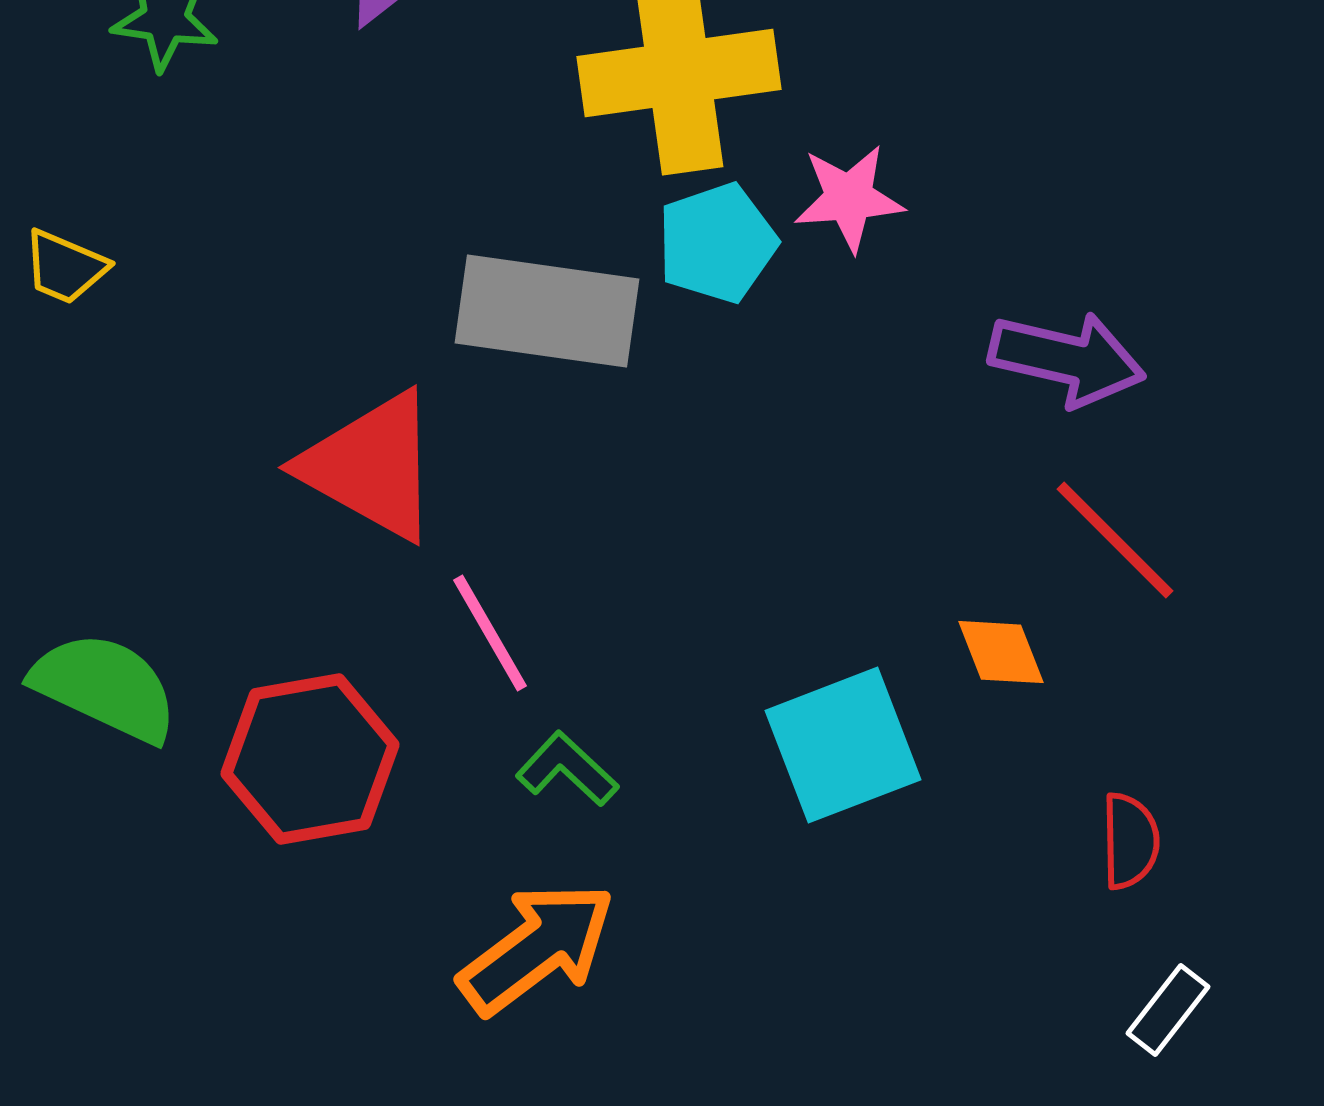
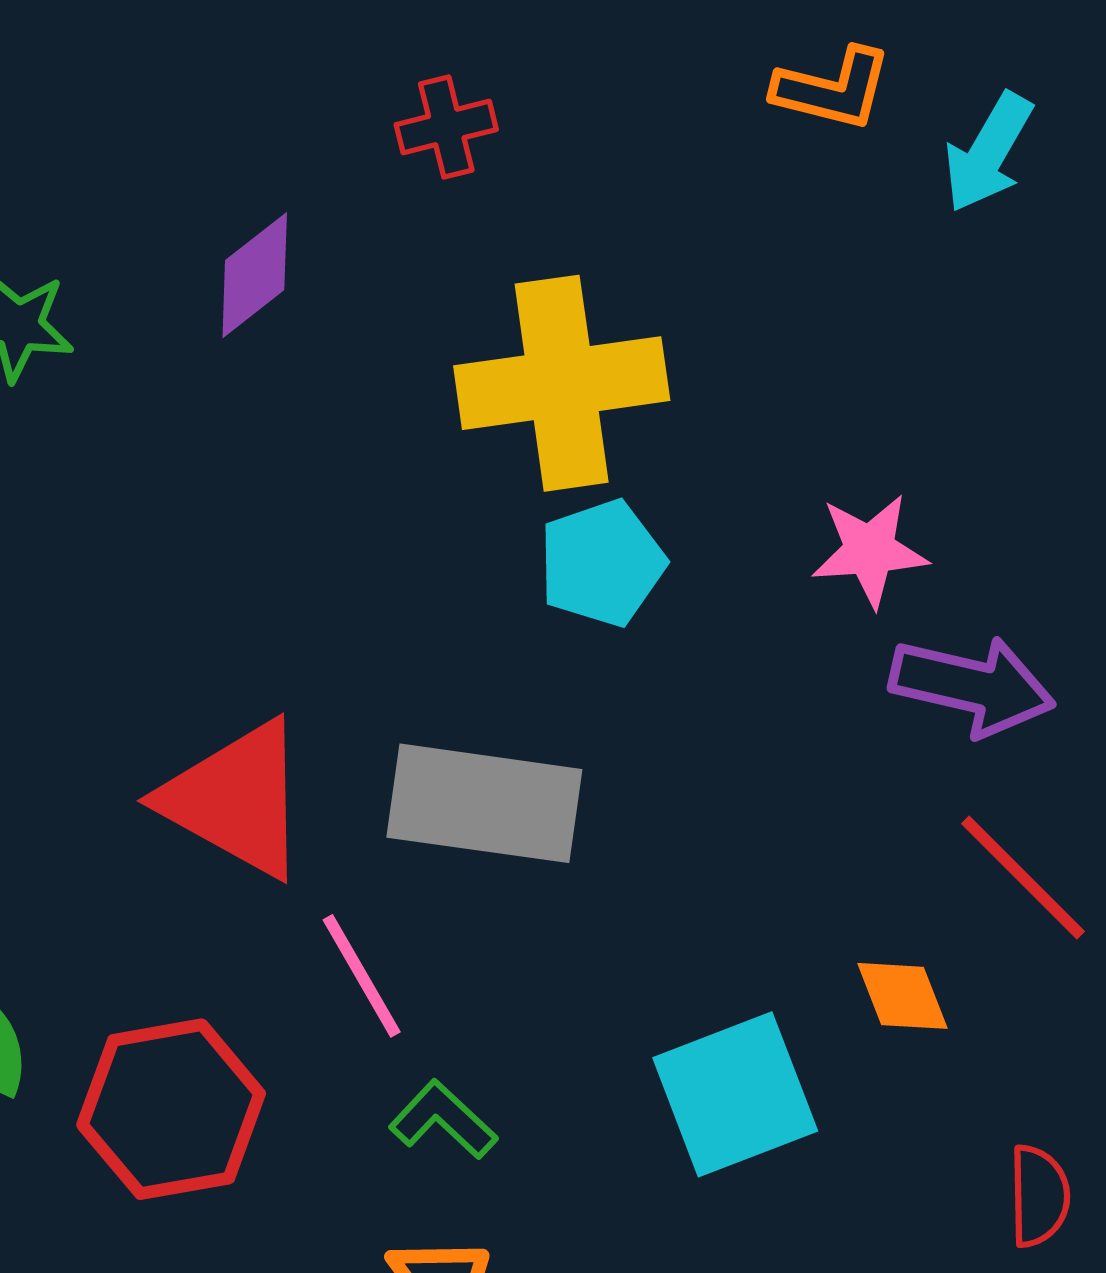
pink star: (849, 198) -> (870, 550), moved
gray rectangle: (547, 311) -> (484, 803), moved

